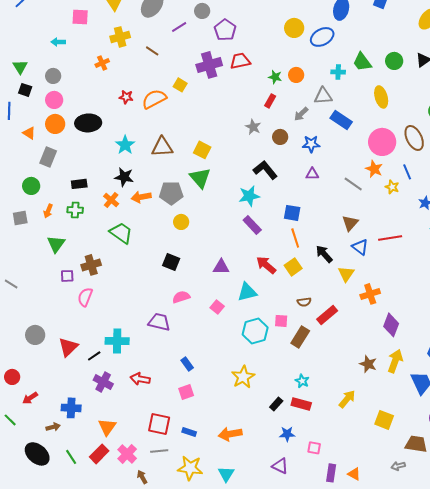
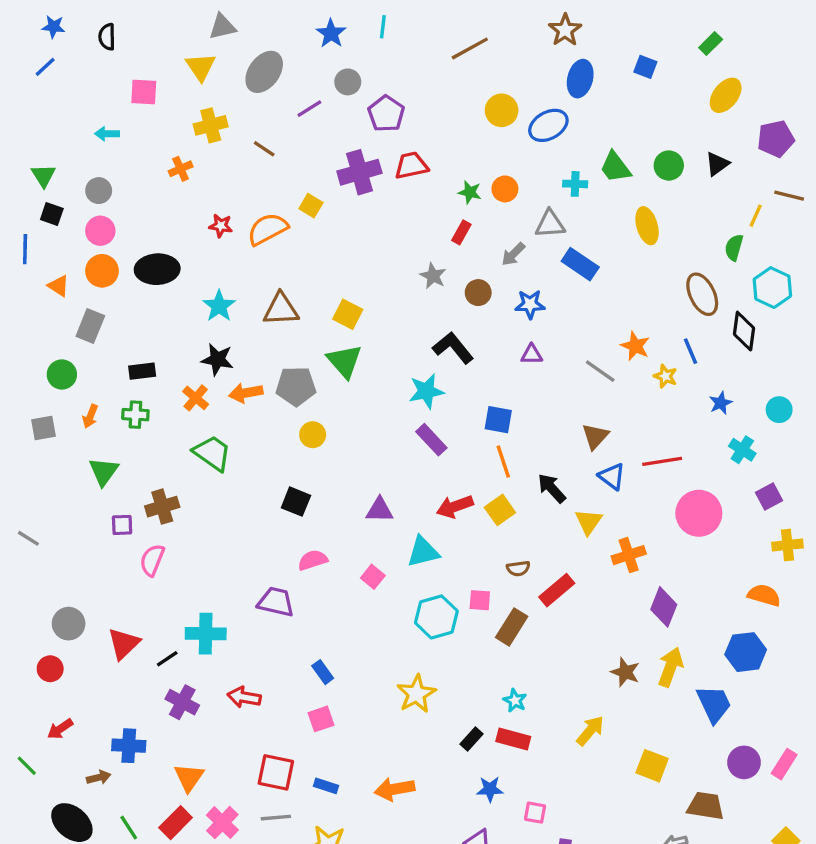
pink circle: (382, 142) -> (699, 513), moved
red arrow: (266, 265) -> (455, 507), turned -60
red circle: (12, 377) -> (50, 669), moved

